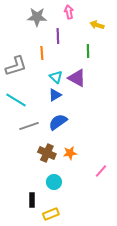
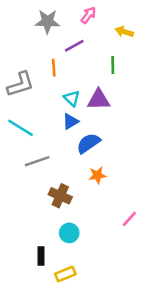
pink arrow: (69, 12) -> (88, 15), turned 48
purple line: (58, 36) -> (74, 46), turned 63
purple triangle: (77, 78) -> (99, 100), turned -30
blue semicircle: (58, 122) -> (88, 143), moved
orange star: (70, 153) -> (97, 175), moved

